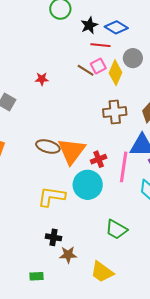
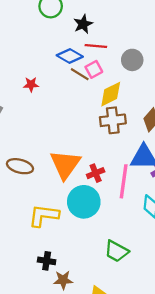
blue diamond: (116, 27) -> (70, 56), moved
yellow diamond: (116, 73) -> (111, 94), moved, turned 40
brown ellipse: (48, 147) -> (20, 166), moved

